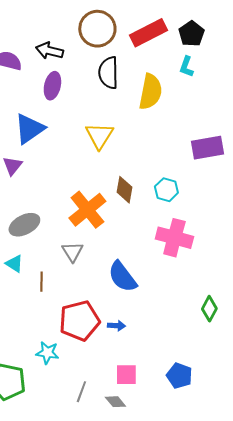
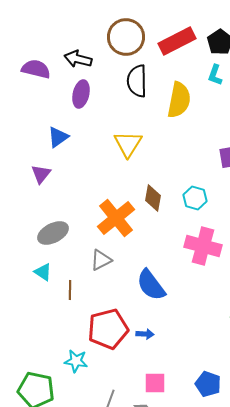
blue triangle: (29, 129) -> (58, 137), size x0.7
gray triangle: (72, 252) -> (101, 260), turned 35

